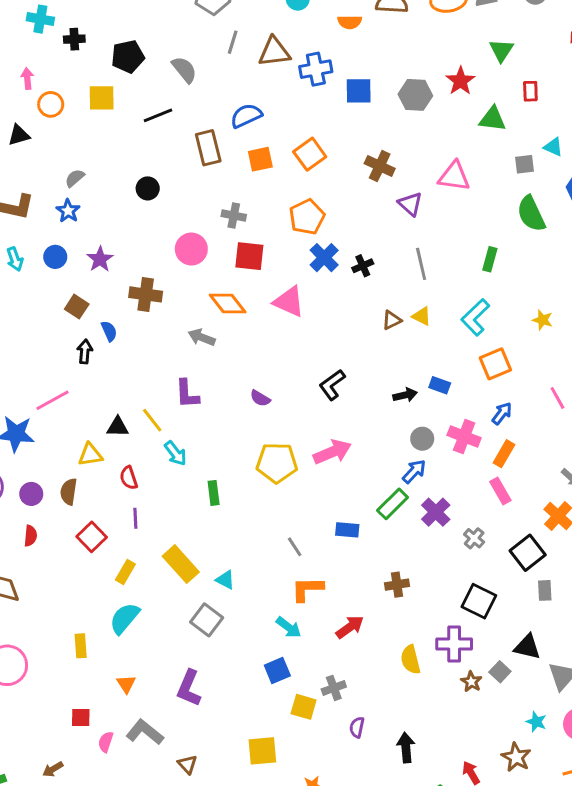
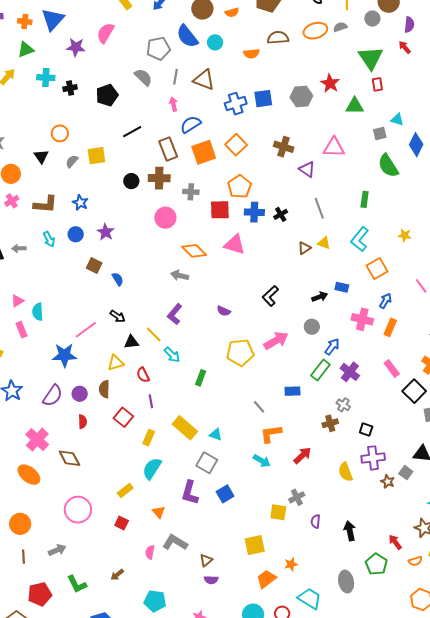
green triangle: (501, 50) -> (371, 58), moved, size x1.5
brown triangle: (274, 52) -> (204, 80), turned 35
blue cross: (316, 69) -> (236, 104), moved
gray semicircle: (184, 70) -> (143, 77), moved
pink arrow: (27, 79) -> (173, 104), moved
yellow square: (102, 98) -> (96, 156), moved
black triangle: (19, 135) -> (41, 157), turned -42
orange square: (260, 159) -> (204, 152), size x1.4
gray semicircle: (75, 178) -> (72, 161), moved
red square: (249, 256) -> (220, 210), moved
blue cross: (324, 258) -> (254, 212), turned -36
brown cross: (146, 294) -> (159, 178), moved
black arrow: (85, 352) -> (118, 316), moved, turned 126
purple L-shape: (187, 394) -> (175, 314), turned 50
gray circle: (422, 439) -> (312, 327), moved
pink rectangle: (500, 491) -> (392, 368), moved
green rectangle: (214, 493) -> (201, 378), turned 35
gray cross: (474, 538) -> (343, 405), moved
black square: (479, 601) -> (366, 430), moved, size x0.6
yellow rectangle: (81, 646) -> (125, 490), turned 63
blue square: (277, 670) -> (225, 494), moved
purple L-shape: (189, 688) -> (190, 493), moved
red square: (81, 717) -> (122, 523), moved, turned 32
brown triangle: (187, 764) -> (206, 560), turned 40

